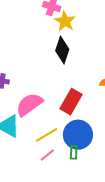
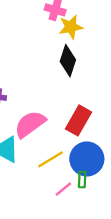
yellow star: (65, 21) -> (71, 27), turned 30
pink line: (47, 155) -> (63, 189), moved

